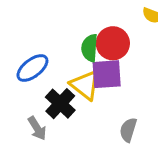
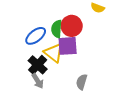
blue ellipse: (32, 68) -> (36, 36), moved
gray arrow: (37, 128) -> (38, 81), moved

